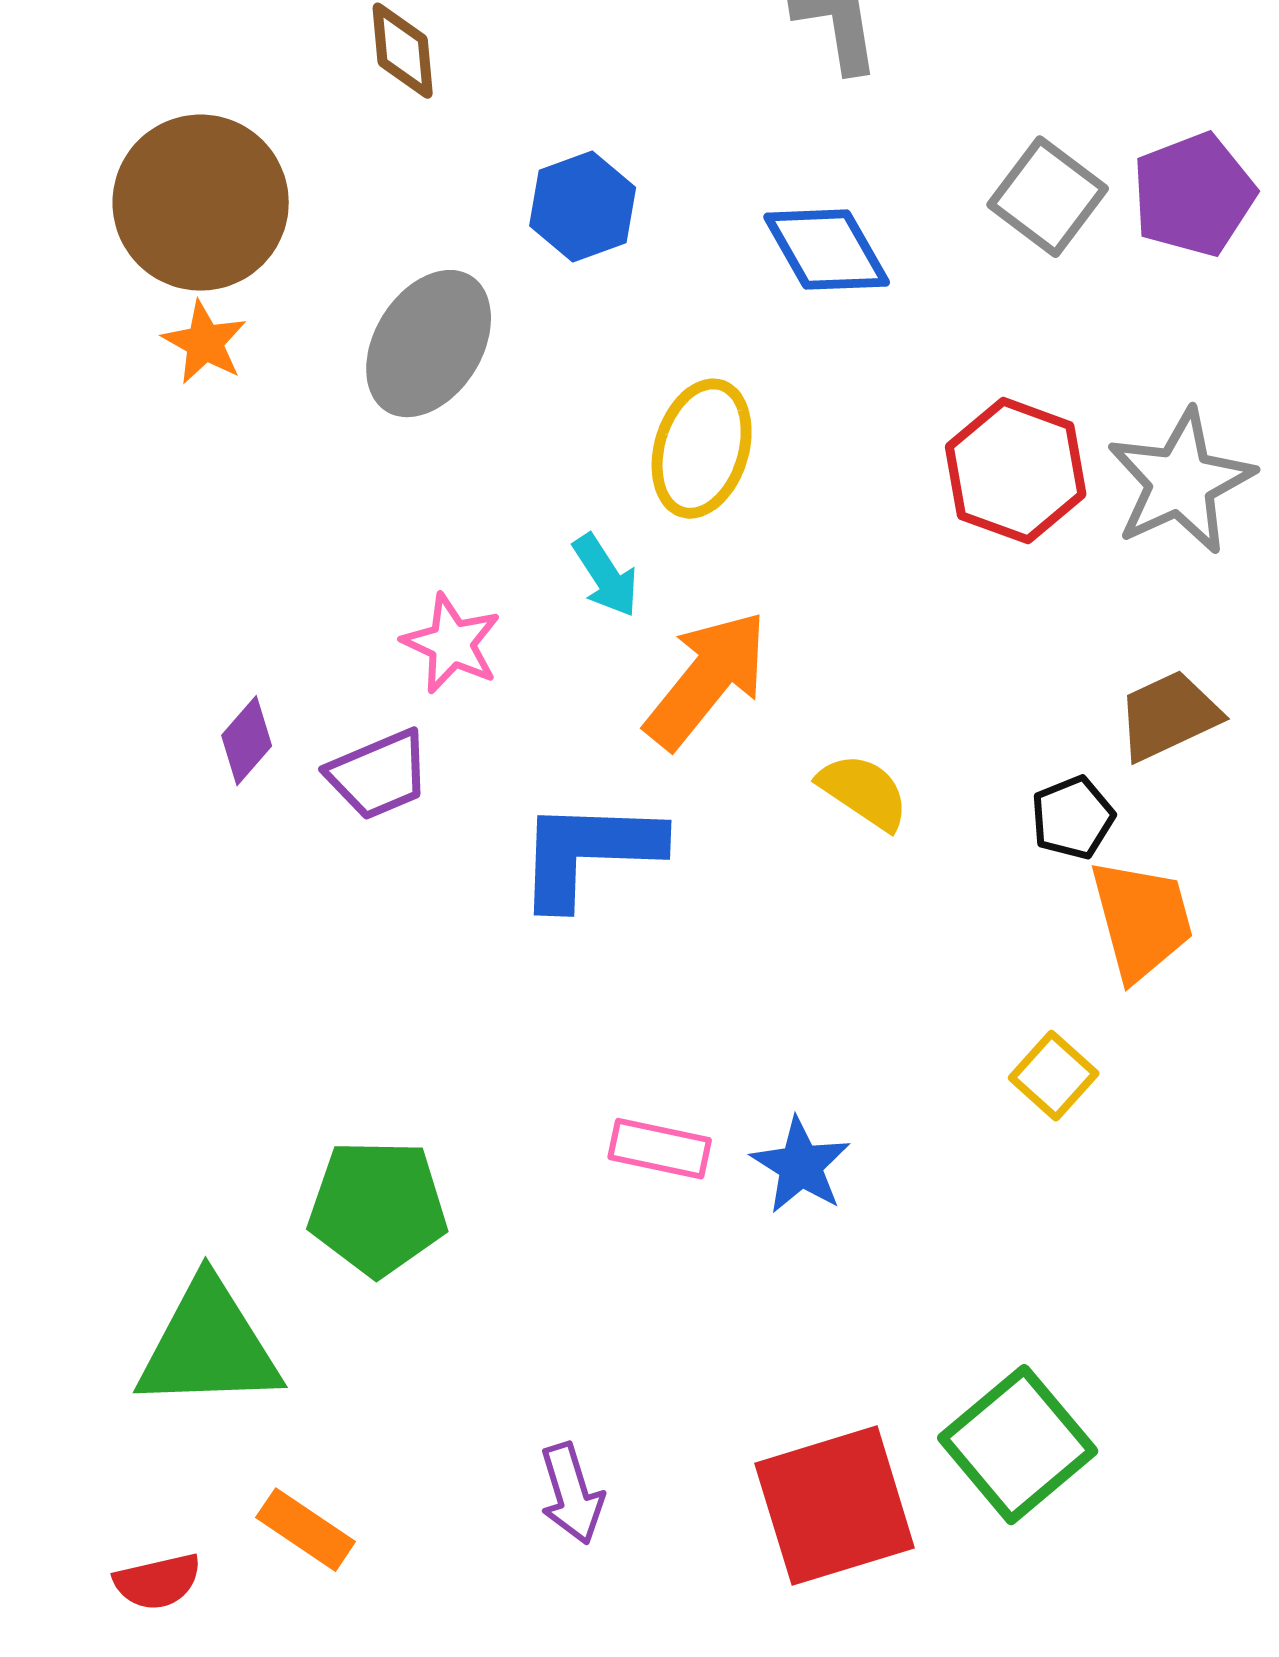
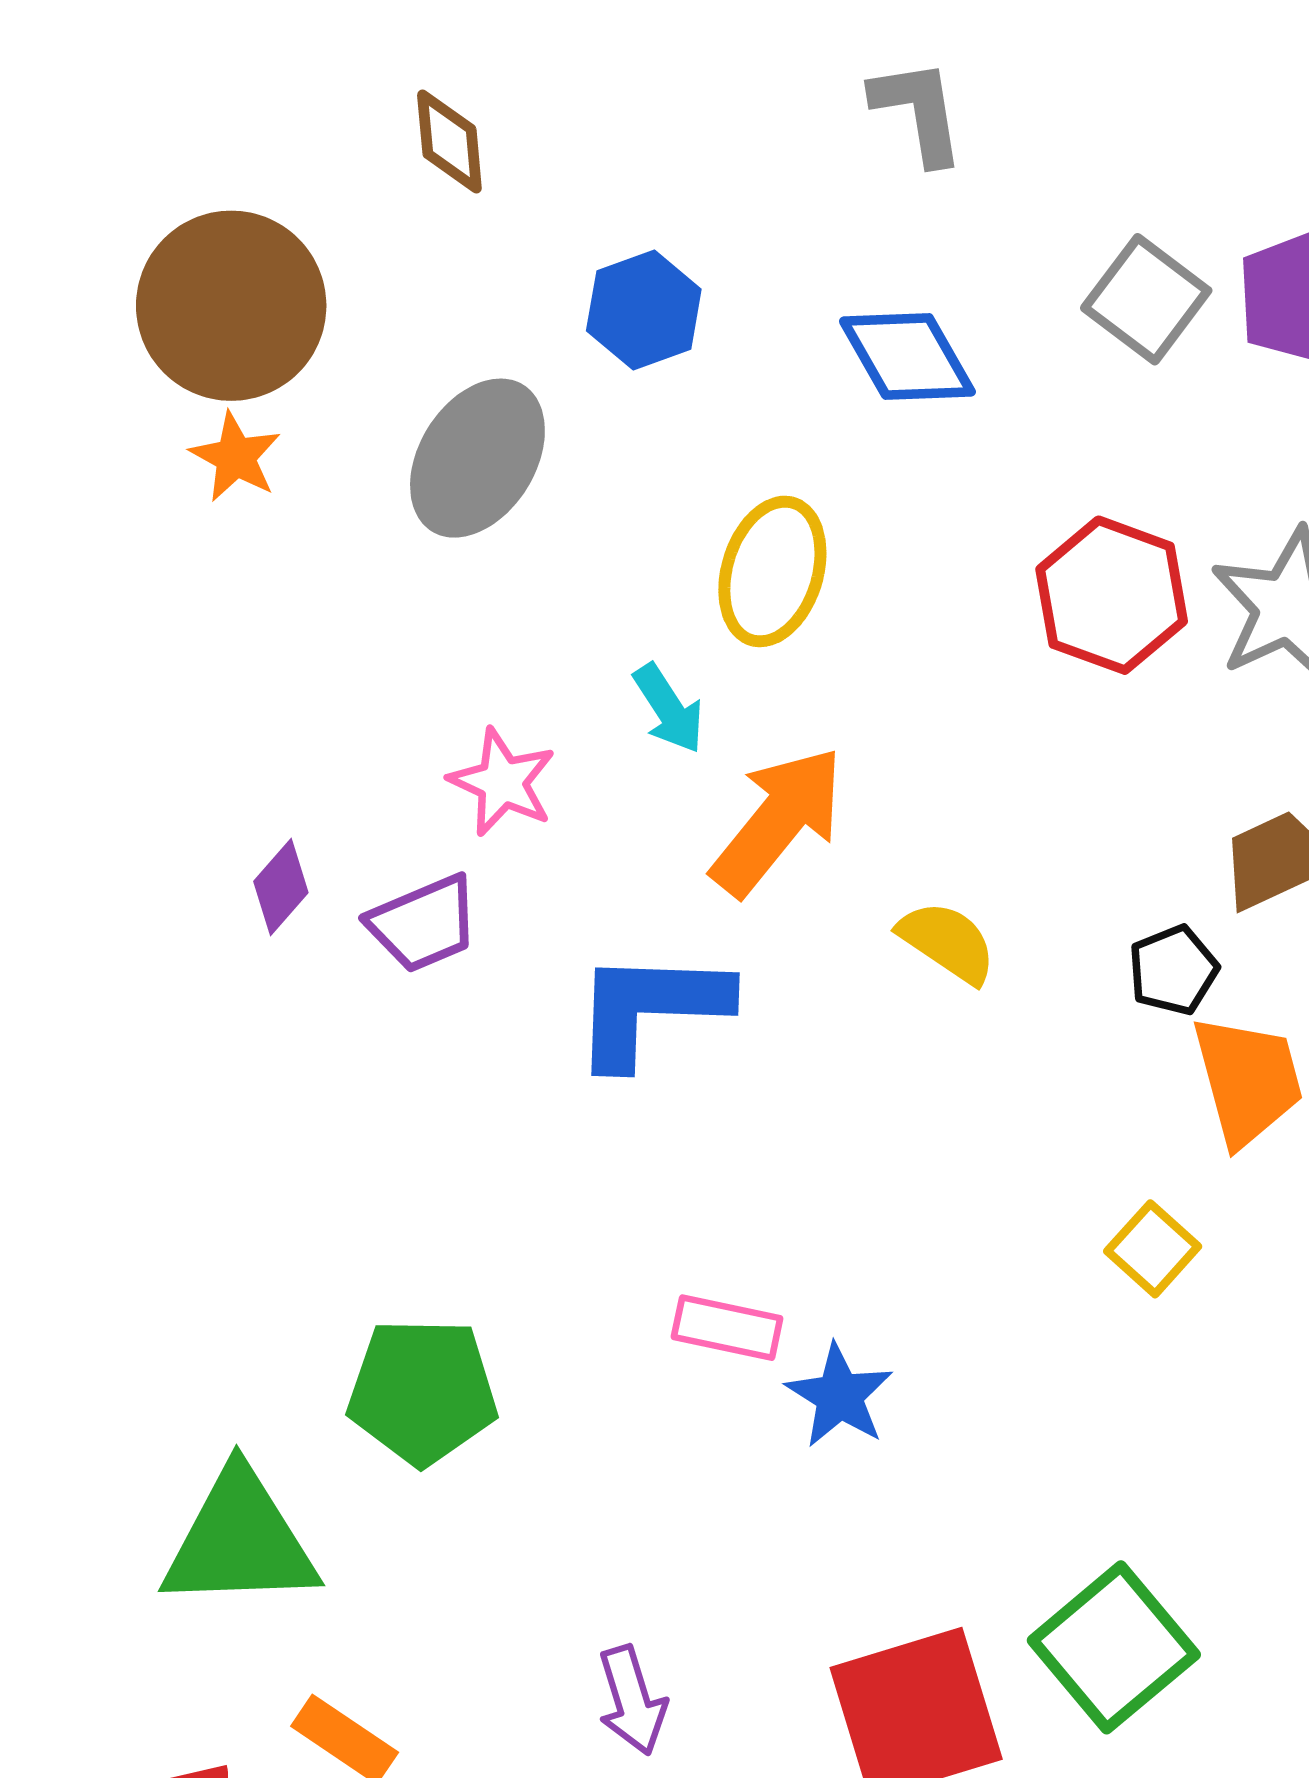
blue star: (801, 1166) -> (839, 1396), moved

